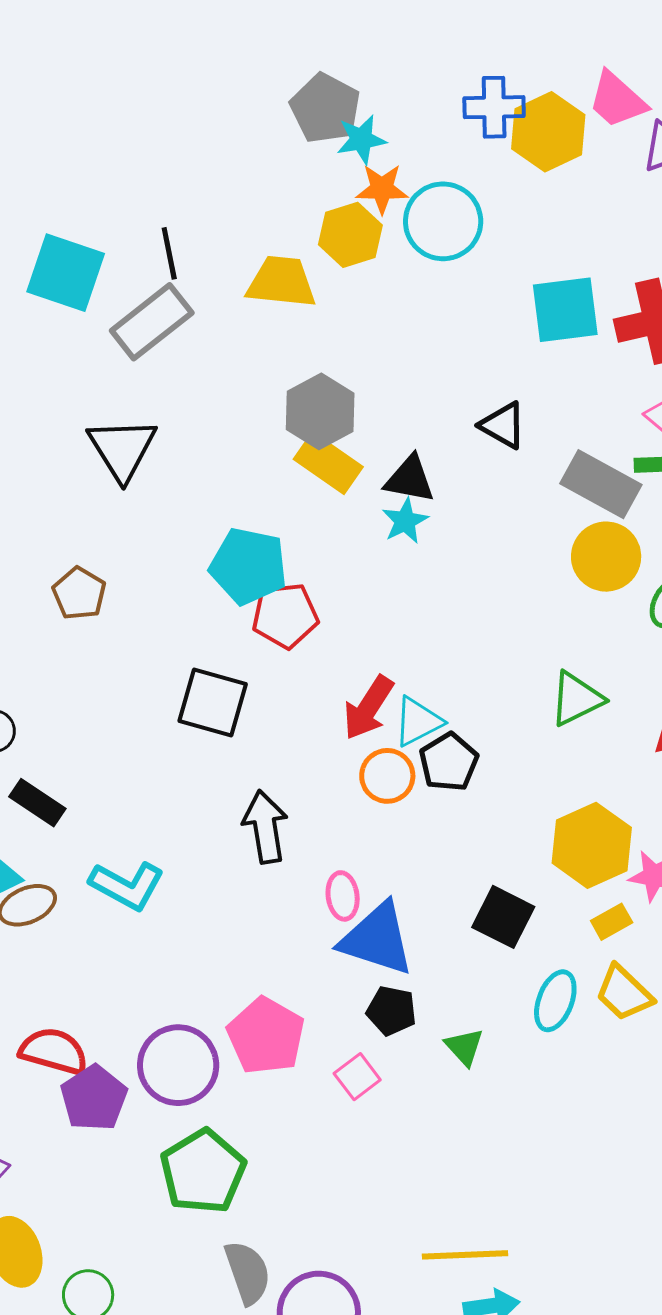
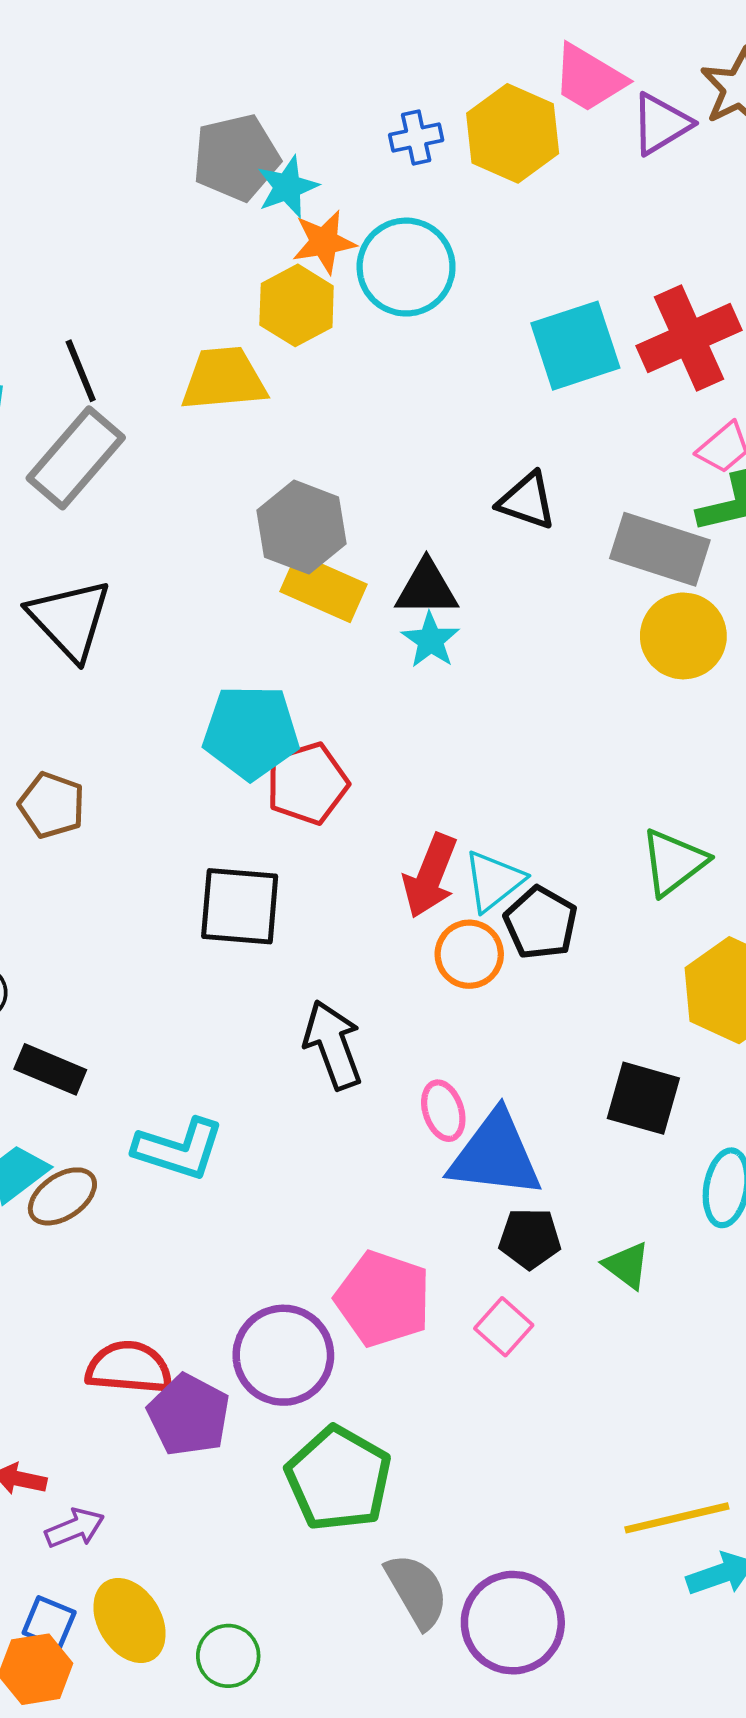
blue cross: (494, 107) -> (416, 138), moved, size x0.7
gray pentagon: (325, 108) -> (236, 157), turned -30
green triangle: (576, 699) -> (674, 862), moved

